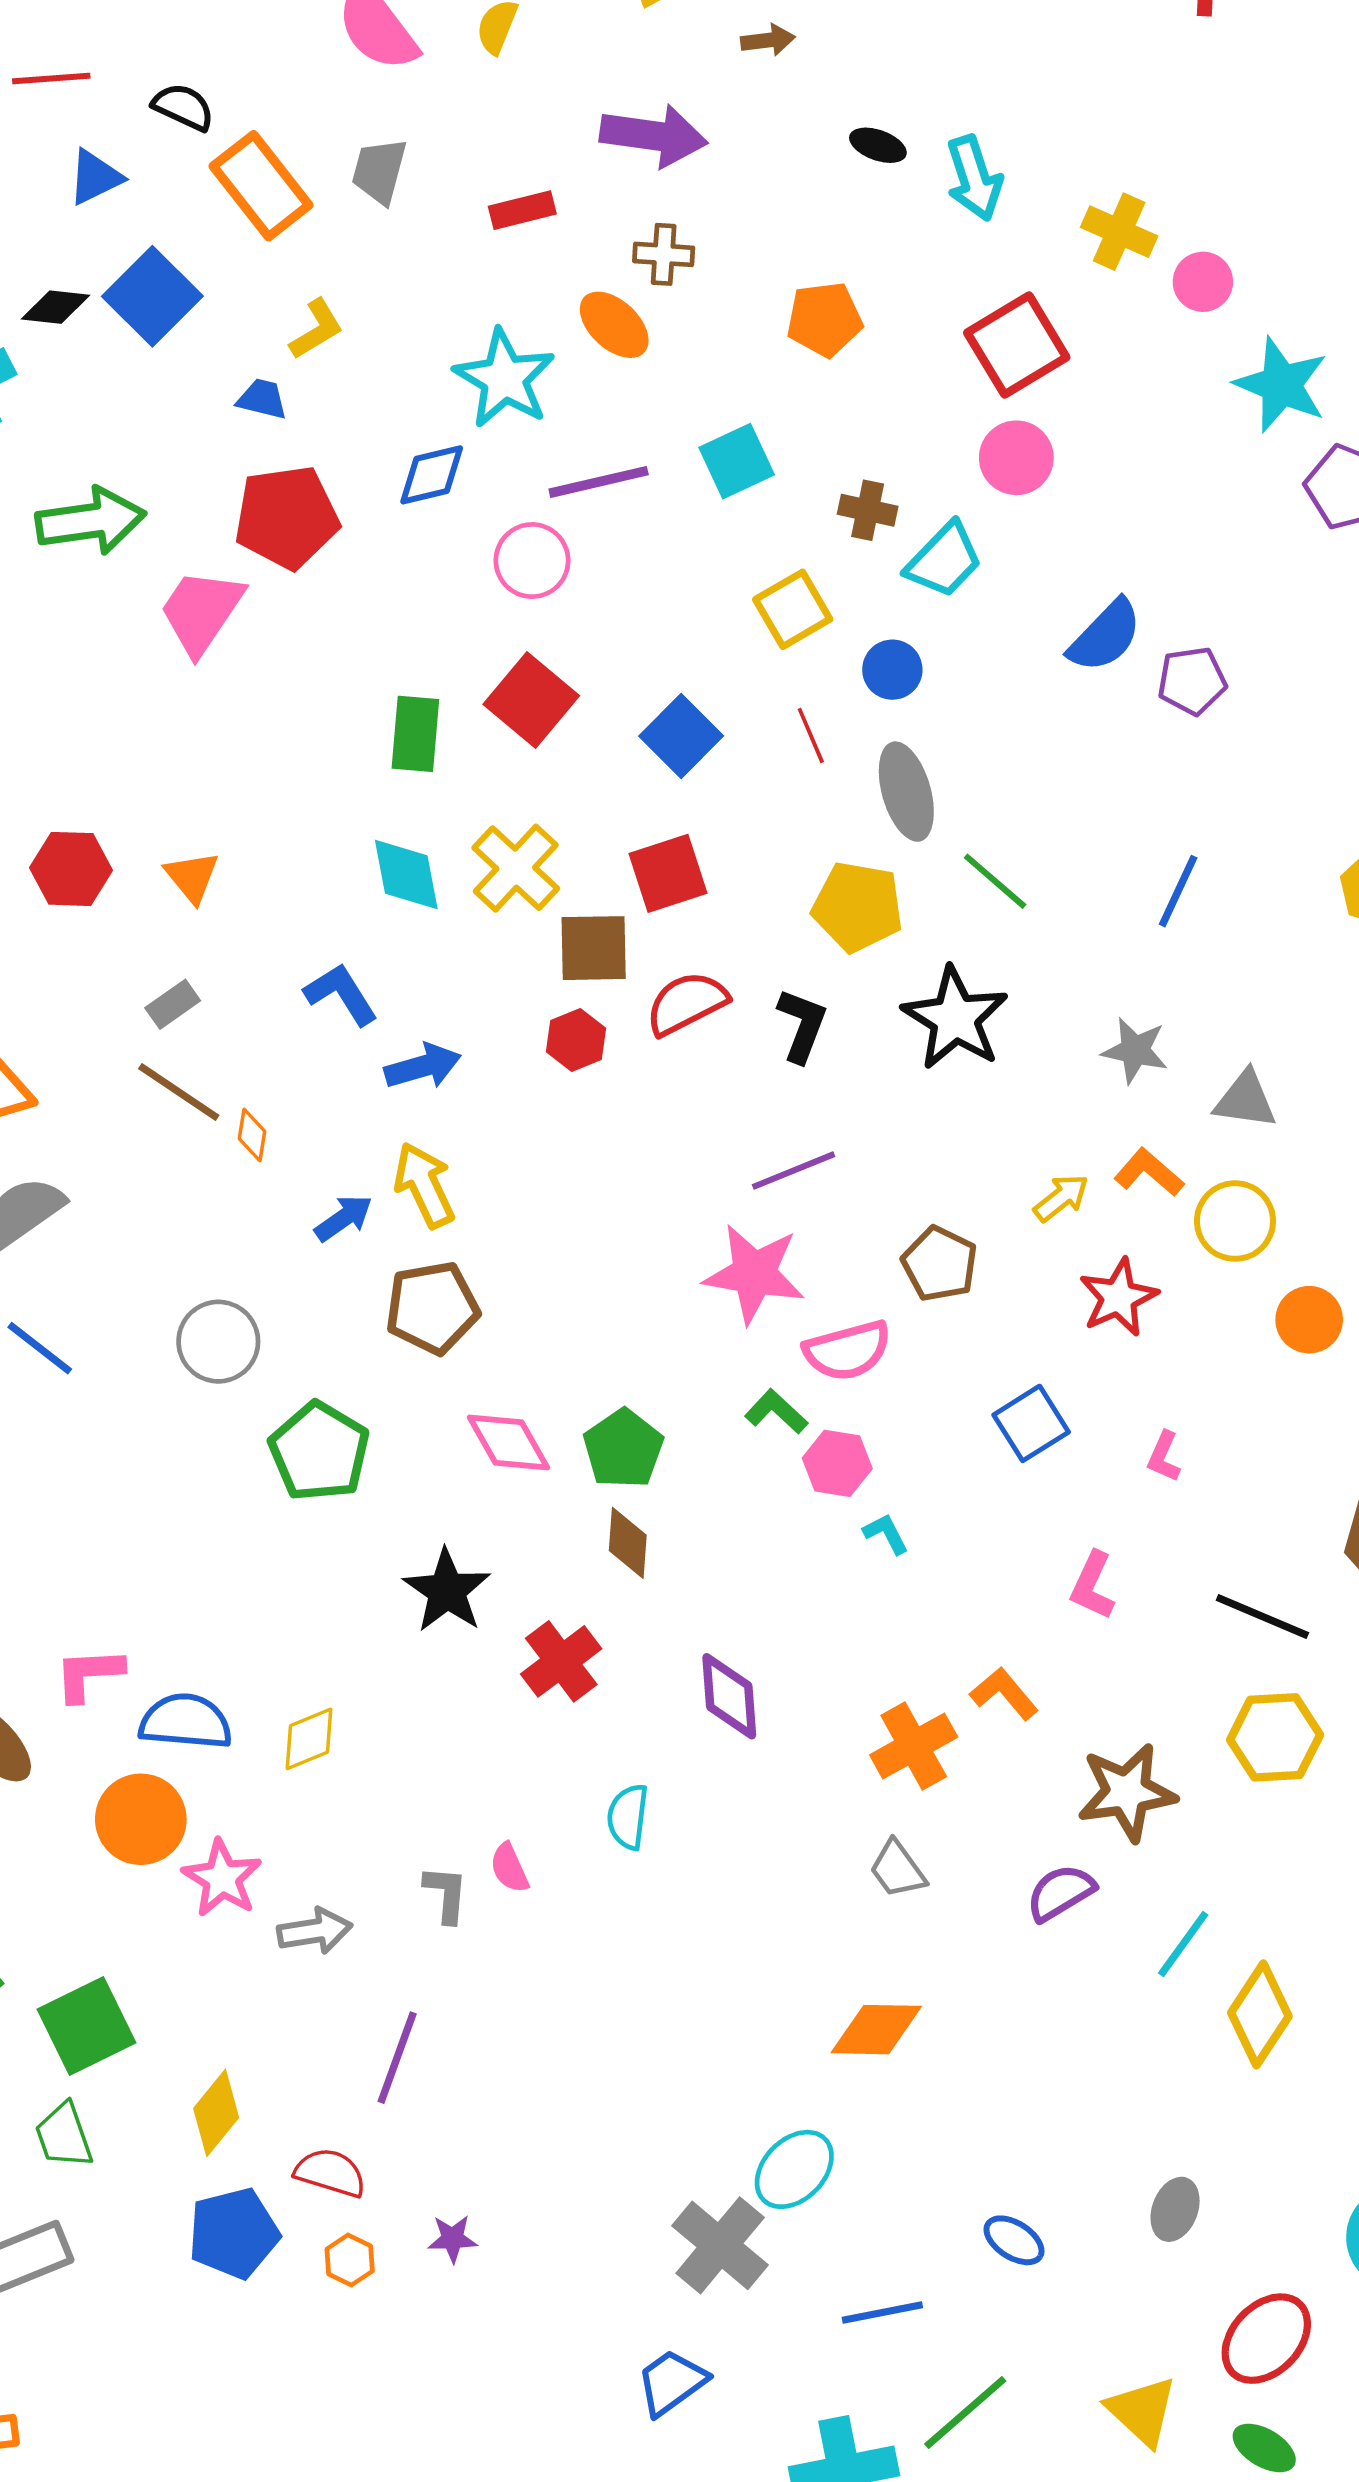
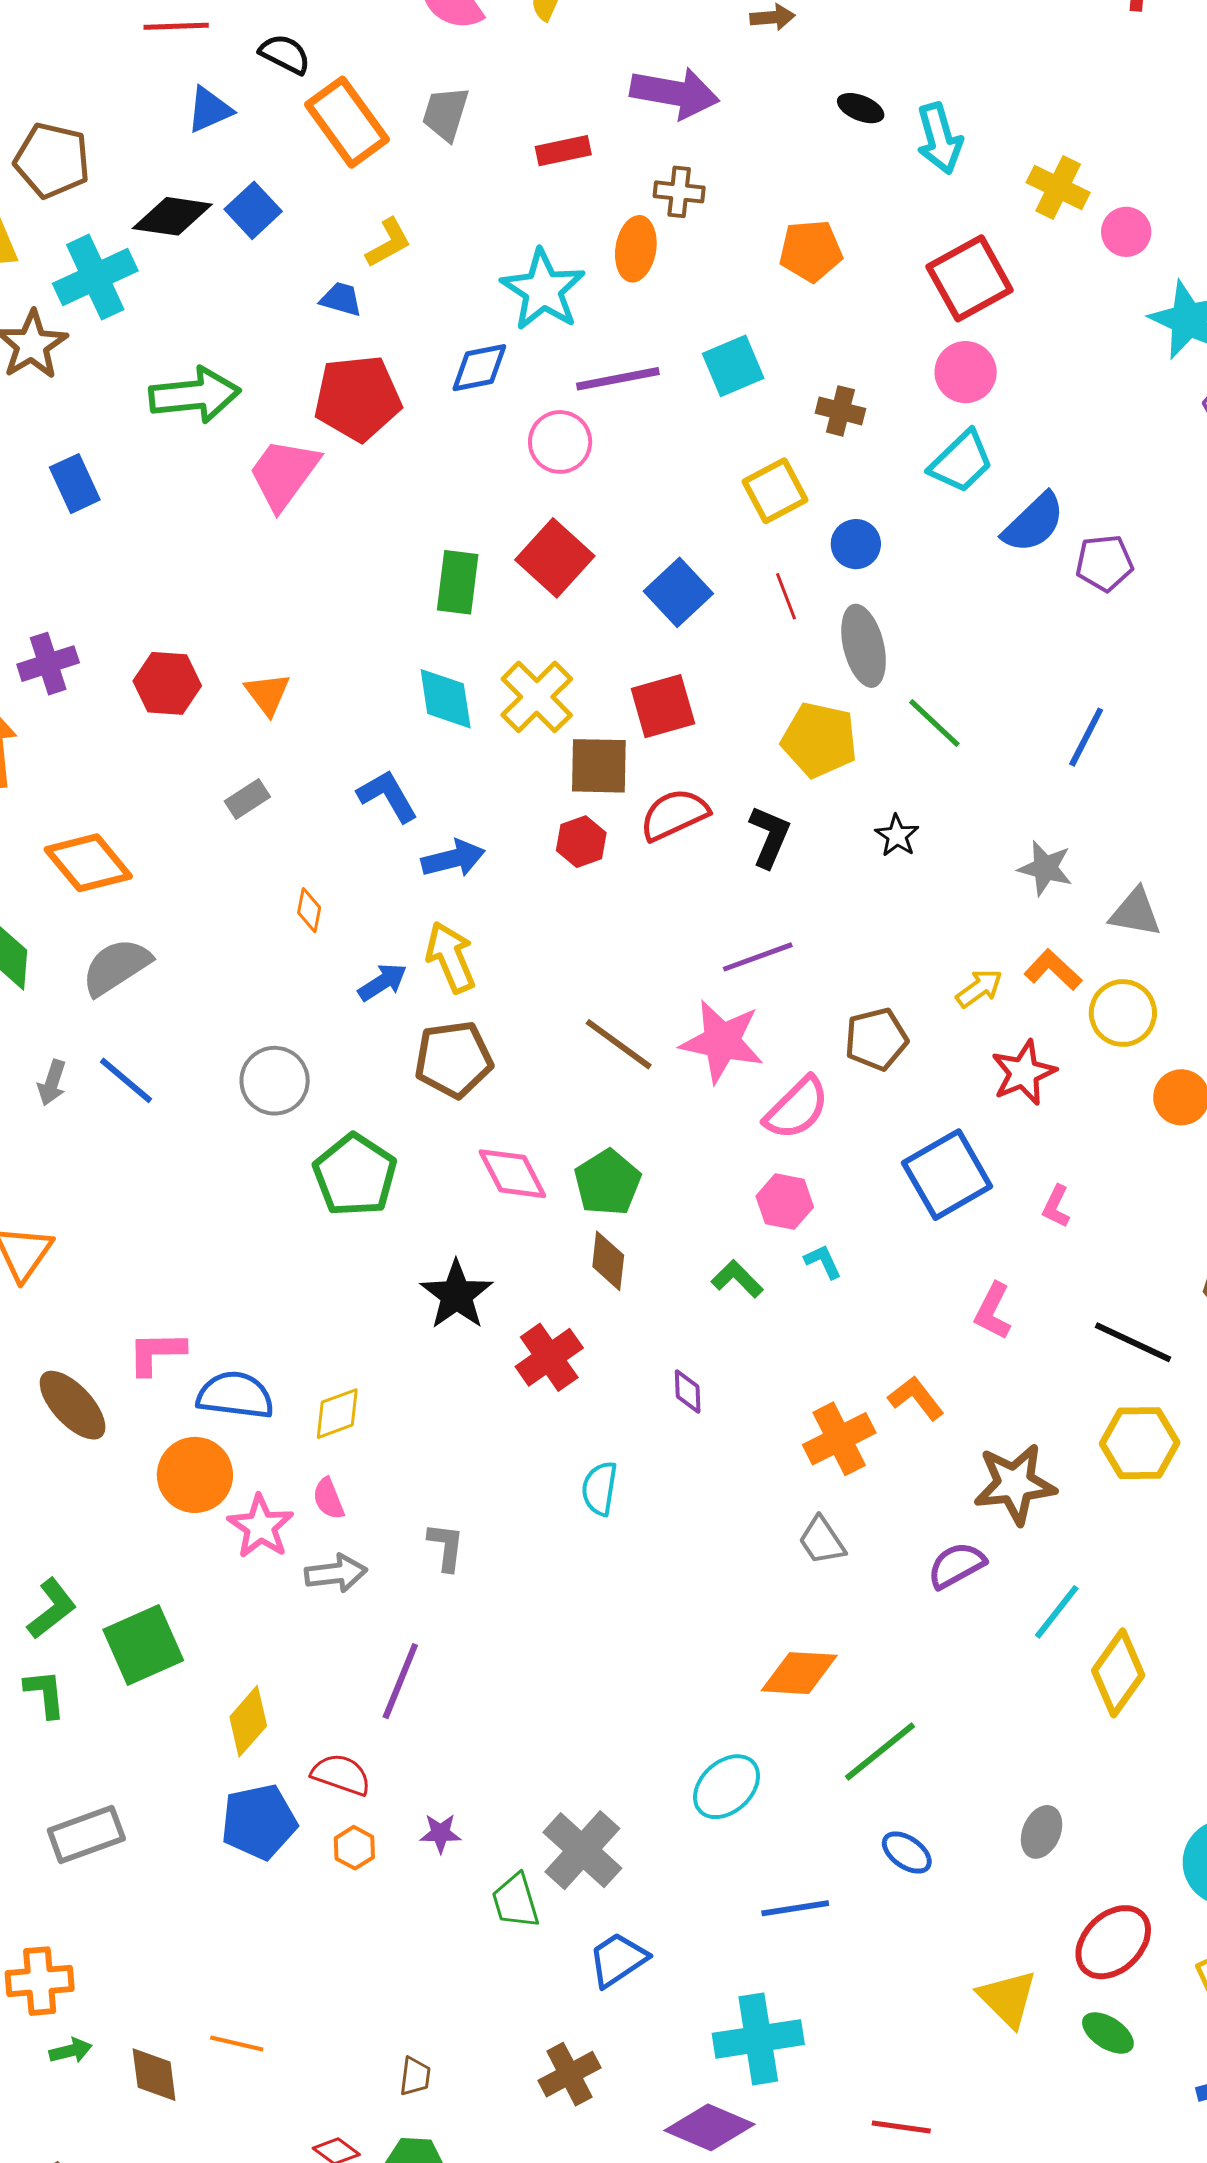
blue square: (152, 296) -> (253, 210), size x0.7
black diamond: (55, 307) -> (172, 216), size x1.4
orange ellipse: (614, 325) -> (636, 249), turned 54
cyan trapezoid: (944, 560) -> (961, 462), moved
black star: (955, 1018) -> (897, 836), size x0.5
brown line: (179, 1092) -> (619, 1044), moved
brown pentagon: (940, 1264) -> (876, 1039), turned 30
pink semicircle: (847, 1351) -> (797, 1108), turned -32
green L-shape: (776, 1412) -> (737, 1279), moved
blue square: (1031, 1423) -> (947, 1175), size x1.4
purple diamond: (729, 1696) -> (688, 1392), size x0.6
pink semicircle: (509, 1868) -> (328, 1499), moved
green trapezoid: (64, 2136) -> (516, 1901), moved
gray cross: (720, 2245) -> (582, 1850), moved
green line: (965, 2412) -> (880, 1751), moved

